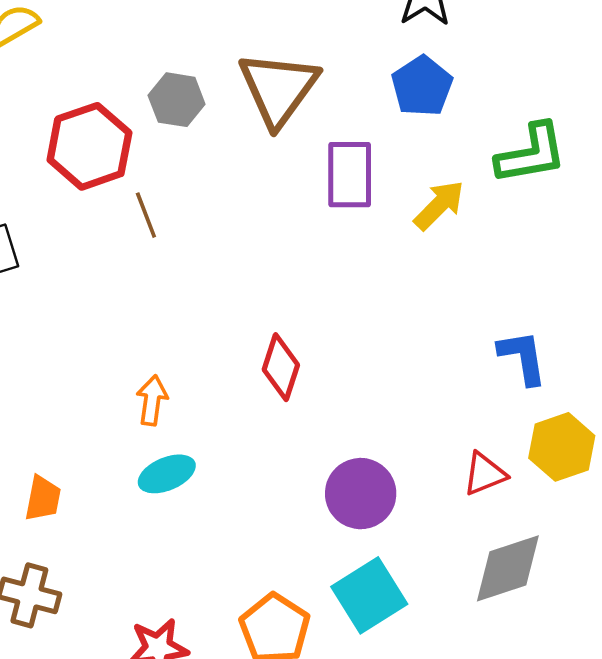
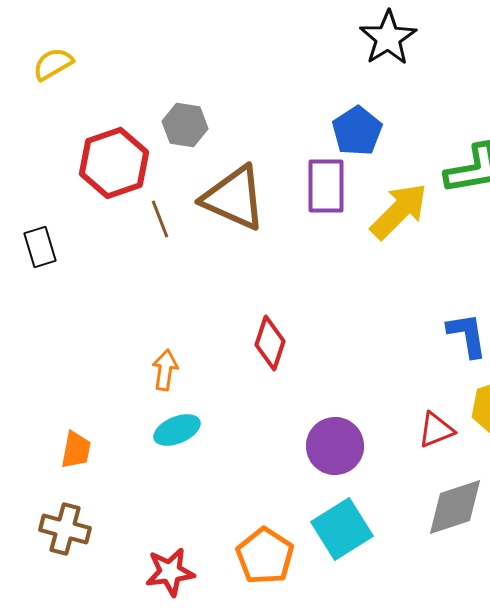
blue pentagon: (422, 86) -> (357, 131), moved
brown triangle: (278, 89) -> (234, 198), moved, turned -42
yellow arrow: (439, 205) -> (399, 211), size x1.4

